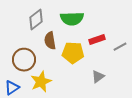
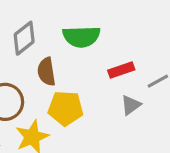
yellow pentagon: (73, 53) -> (66, 108), moved
gray triangle: (98, 77) -> (131, 105), moved

